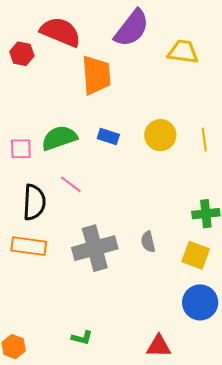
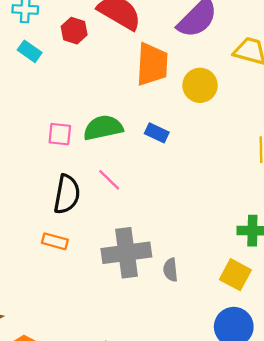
yellow circle: (160, 135) -> (200, 85), moved
gray semicircle: (148, 242) -> (170, 270), moved
orange rectangle: (29, 246) -> (55, 241), size x0.7

